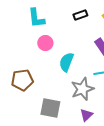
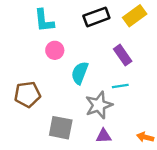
black rectangle: (80, 15) -> (96, 17), size x1.5
purple triangle: (86, 115) -> (104, 136), turned 40

